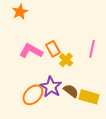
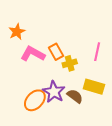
orange star: (20, 12) -> (17, 32), moved
yellow cross: (66, 60) -> (70, 63), turned 32
yellow rectangle: (89, 97) -> (94, 87), moved

